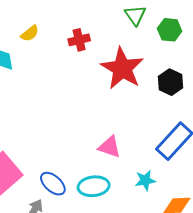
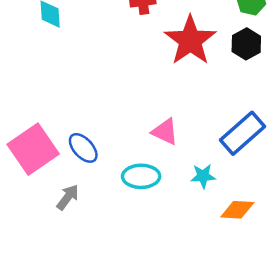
black hexagon: (170, 82) -> (246, 44), moved
blue ellipse: (53, 184) -> (83, 148), moved

